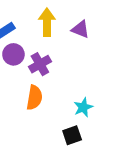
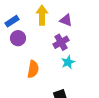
purple cross: (40, 64) -> (61, 42), moved
cyan star: (83, 107) -> (68, 62), moved

